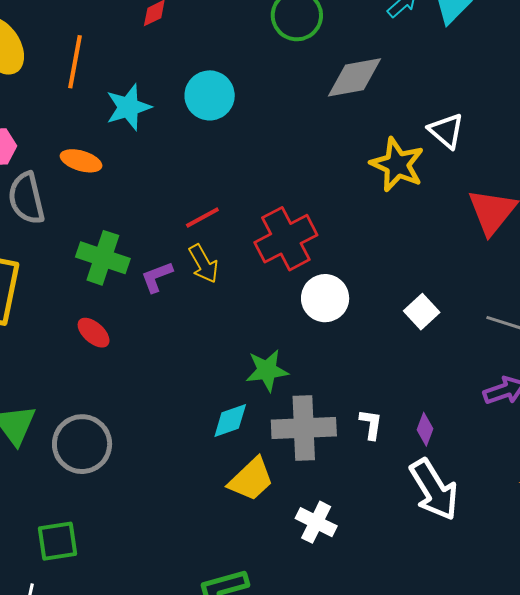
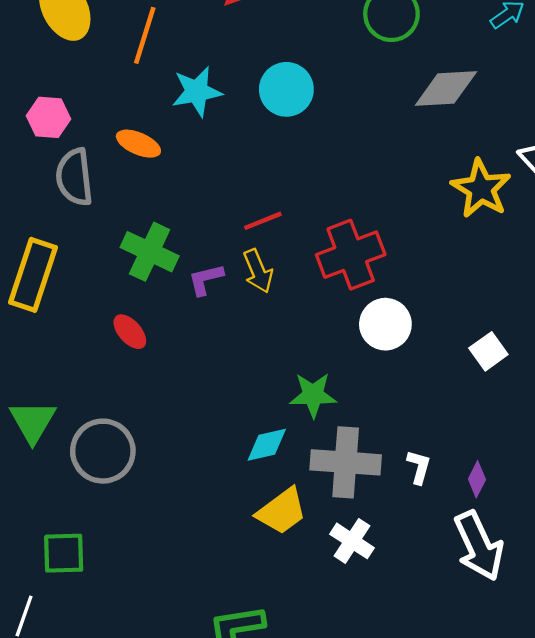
white cross: (316, 522) -> (352, 541), moved

